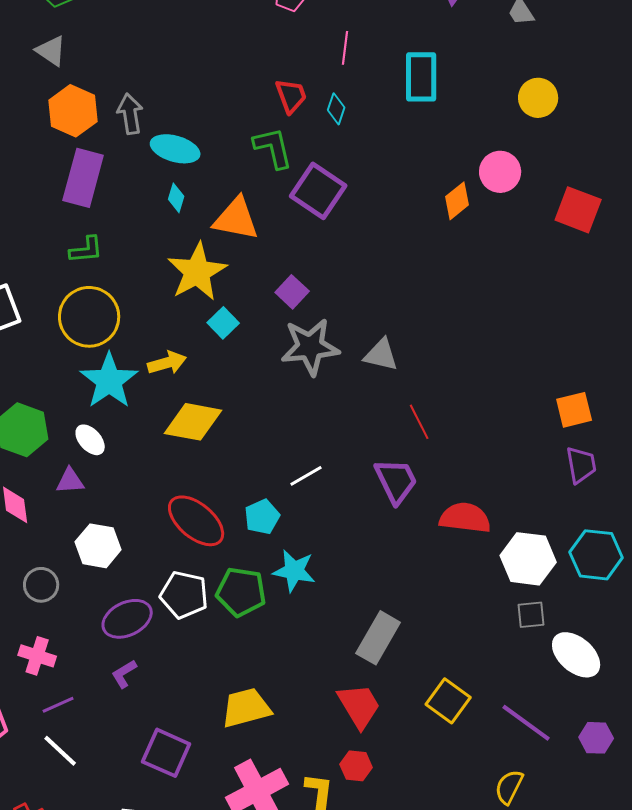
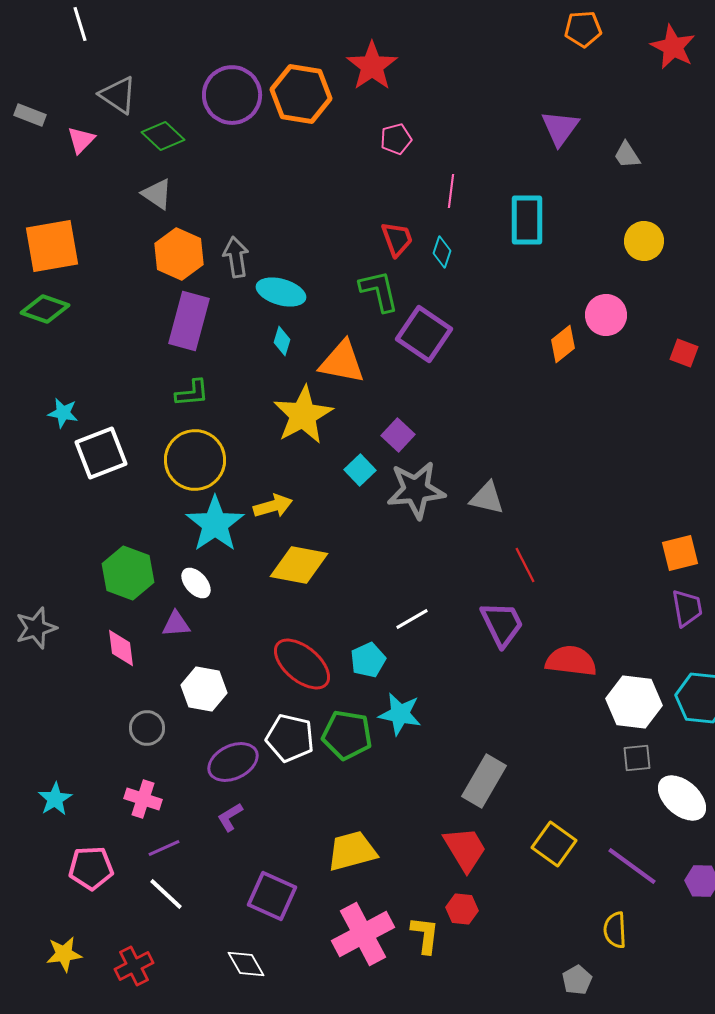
red square: (578, 210) -> (684, 353), size x0.6
cyan square: (223, 323) -> (360, 470), moved
yellow semicircle: (509, 787) -> (615, 930), turned -30

